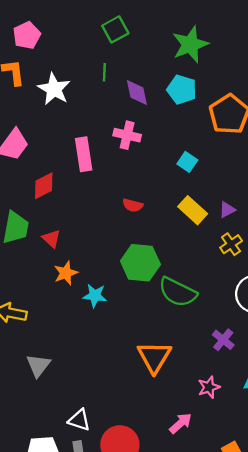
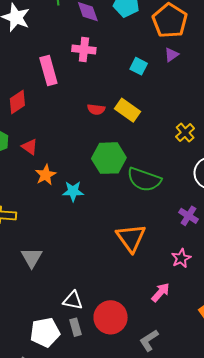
yellow rectangle: (193, 210) -> (128, 110), moved
purple triangle: (227, 210) -> (171, 55), moved

